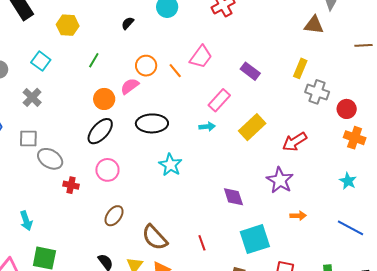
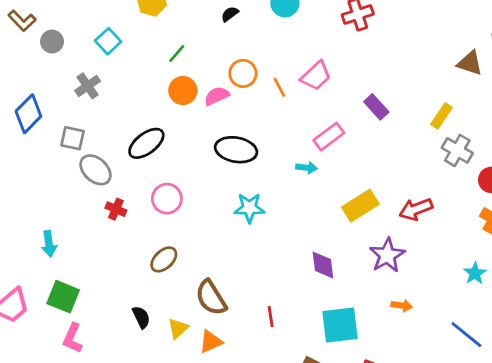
orange circle: (104, 99) -> (183, 90), moved
yellow rectangle: (252, 127) -> (360, 206), moved
black ellipse: (100, 131) -> (146, 143), moved
cyan star: (170, 165) -> (249, 208), turned 30

